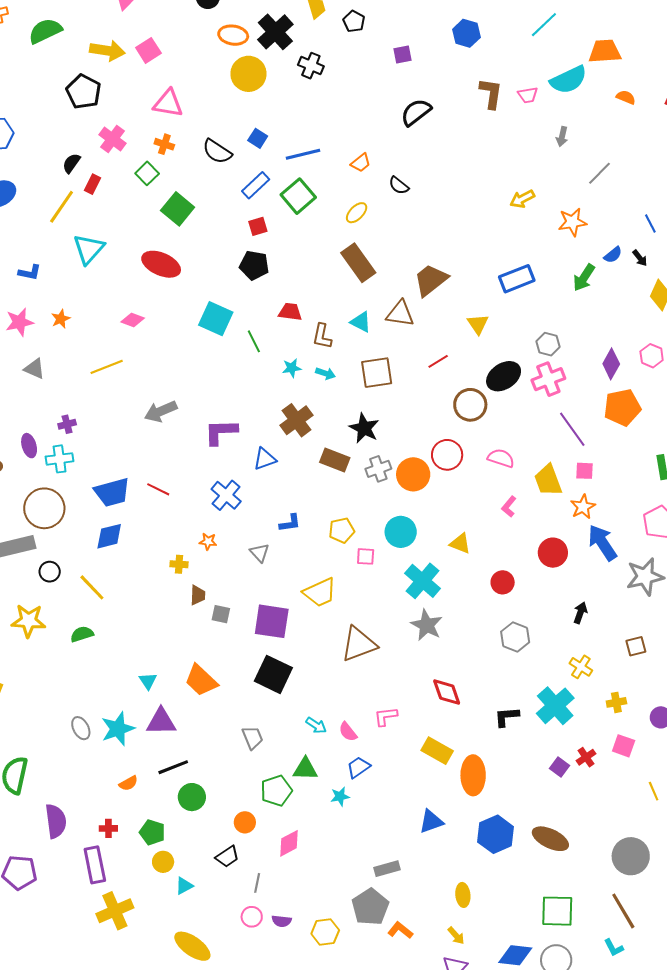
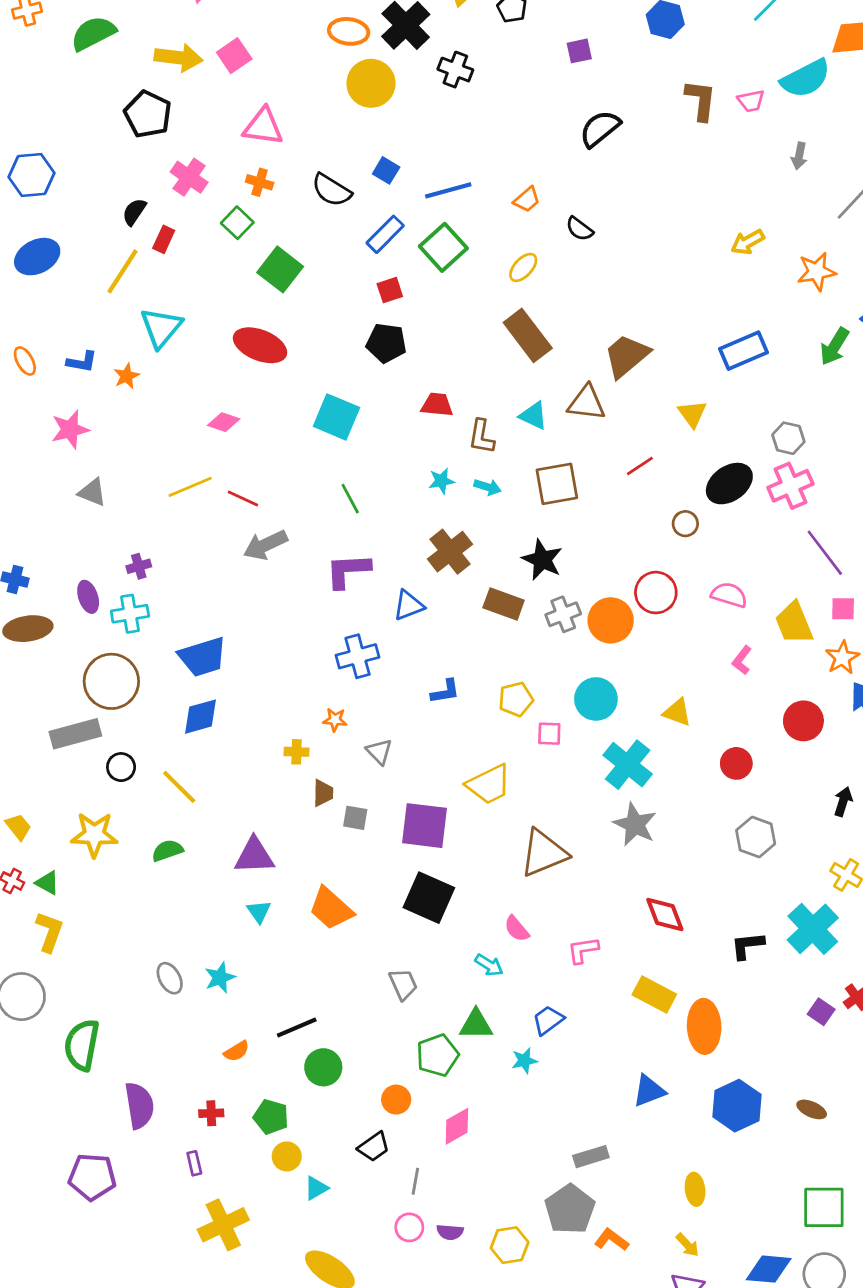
orange star: (61, 319) -> (126, 376), moved
green line: (254, 341) -> (350, 499), moved
brown circle: (470, 405) -> (685, 524), size x0.6
red line: (158, 489) -> (243, 498), moved
blue cross: (226, 495) -> (358, 656), turned 36
gray triangle: (260, 553) -> (379, 752), moved
purple triangle: (161, 722) -> (254, 856), moved
cyan star: (118, 729) -> (220, 978), size x0.7
pink semicircle: (348, 732) -> (517, 929), moved
brown ellipse: (550, 839) -> (812, 1109), size x0.6
purple rectangle: (95, 865) -> (194, 1163), size x0.5

